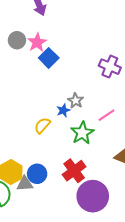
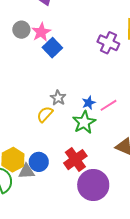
purple cross: (110, 67) -> (108, 43), moved
gray star: (76, 101) -> (58, 98), moved
blue star: (63, 110) -> (89, 103), moved

